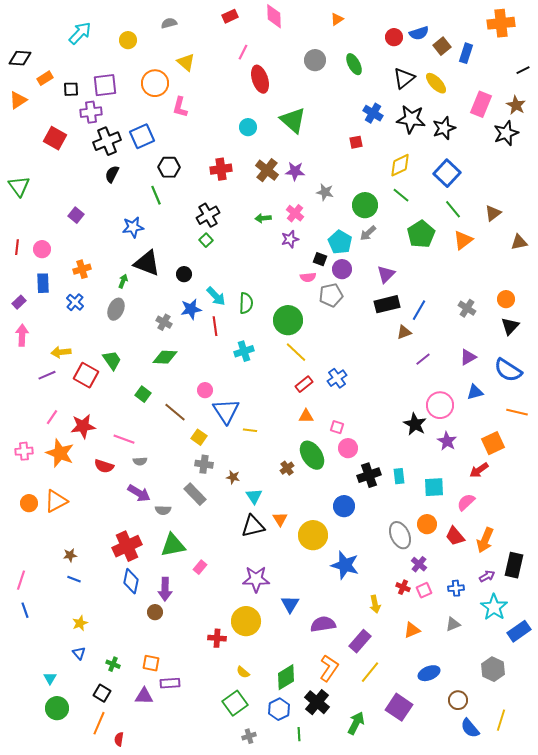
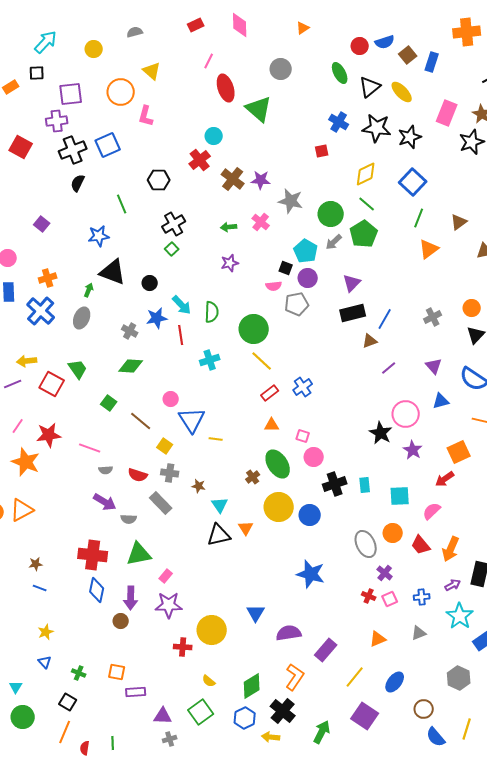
green ellipse: (354, 64) -> (340, 73), moved
black square: (71, 89) -> (37, 73), moved
green triangle: (293, 120) -> (259, 109), moved
black hexagon: (169, 167) -> (159, 180), moved
red cross: (221, 169) -> (200, 160), moved, turned -30
gray star: (325, 192) -> (291, 201), size x1.4
green line: (453, 209) -> (419, 218), turned 60
green pentagon: (421, 234) -> (364, 234), moved
purple star: (290, 239) -> (230, 263), moved
blue cross: (75, 302) -> (41, 311), size x1.6
gray cross: (467, 308) -> (433, 317), turned 30
purple triangle: (468, 357) -> (434, 366), turned -42
red semicircle: (104, 466) -> (138, 475), moved
yellow circle: (313, 535) -> (279, 507), moved
red cross: (127, 546) -> (93, 555), turned 32
purple star: (256, 579) -> (169, 605), moved
yellow arrow: (375, 604) -> (271, 737), moved, turned 108
yellow line: (370, 672) -> (355, 677), moved
blue ellipse: (429, 673) -> (395, 682), turned -30
purple triangle: (144, 696) -> (163, 716), moved
green line: (299, 734) -> (113, 743), moved
gray cross: (249, 736) -> (170, 739), moved

